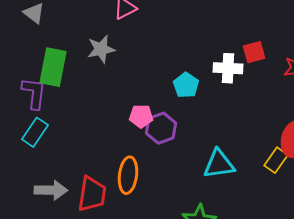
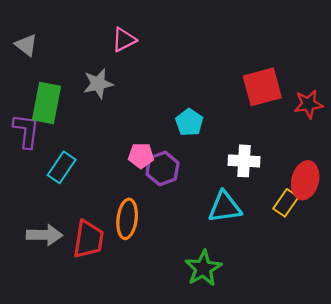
red square: (254, 52) -> (262, 87), size x1.6
white cross: (228, 68) -> (244, 161), moved
cyan rectangle: (35, 132) -> (62, 167), moved

